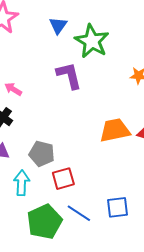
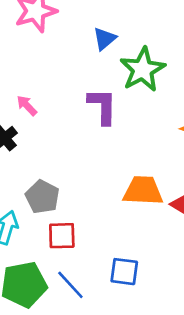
blue square: (117, 207) -> (124, 272), moved

